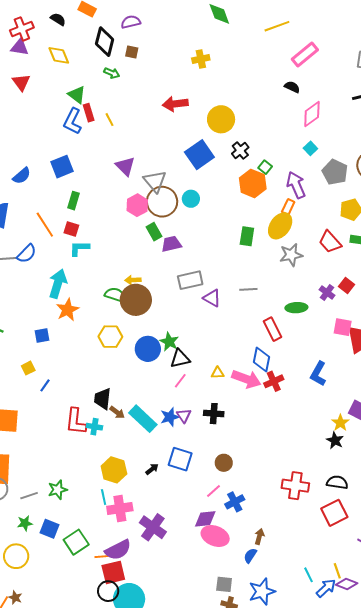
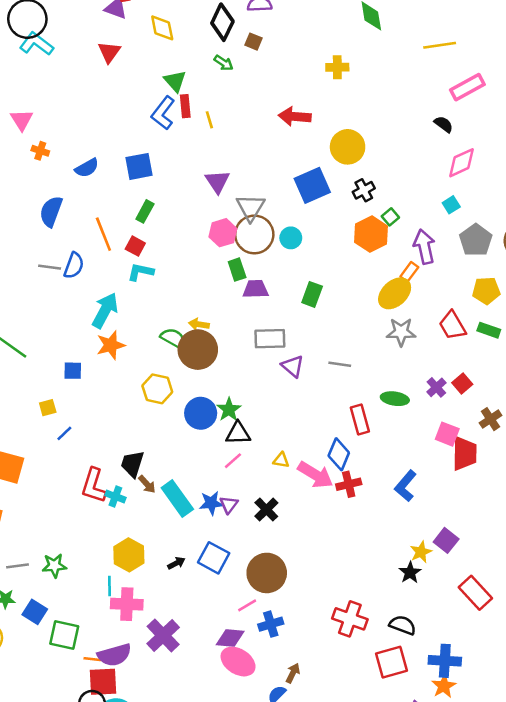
green rectangle: (247, 236) -> (312, 294), moved
blue semicircle: (27, 254) -> (74, 266), turned -35
black cross: (214, 414) -> (266, 510), turned 30
brown circle: (224, 463) -> (267, 573), size x1.8
green square: (76, 542) -> (64, 635), turned 35

